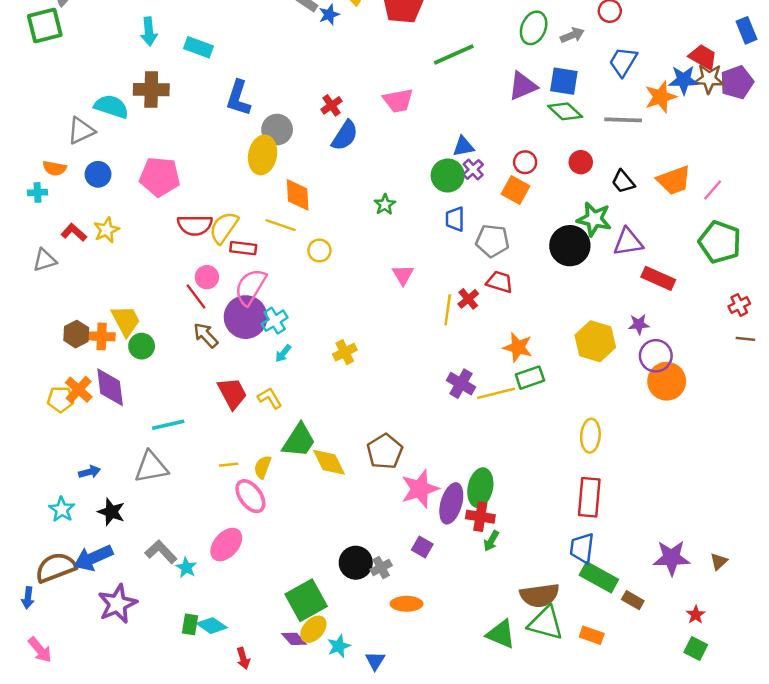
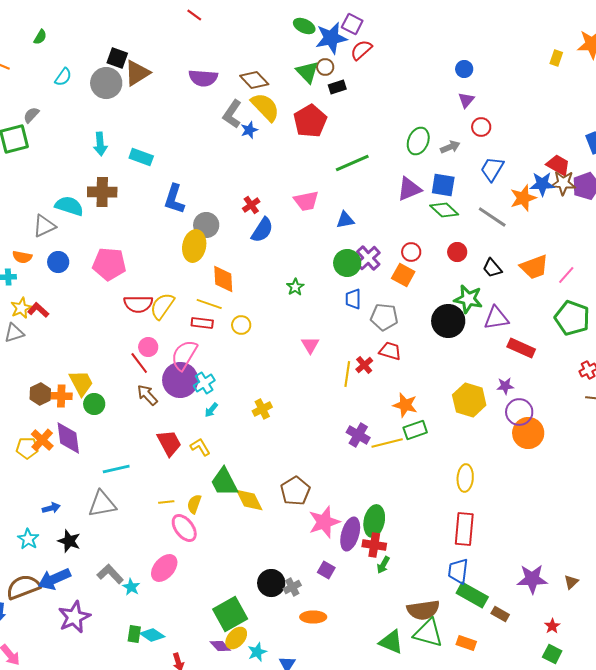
gray line: (623, 120) -> (492, 217), turned 32
blue triangle: (463, 146) -> (345, 220), moved
purple cross: (473, 169) -> (368, 258), size x1.4
yellow star: (106, 230) -> (21, 308), moved
red rectangle: (243, 248) -> (202, 323), moved
green trapezoid: (299, 440) -> (224, 482), turned 120

